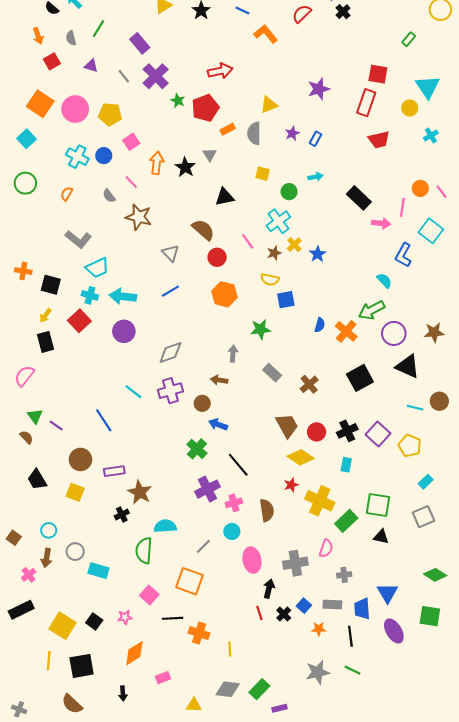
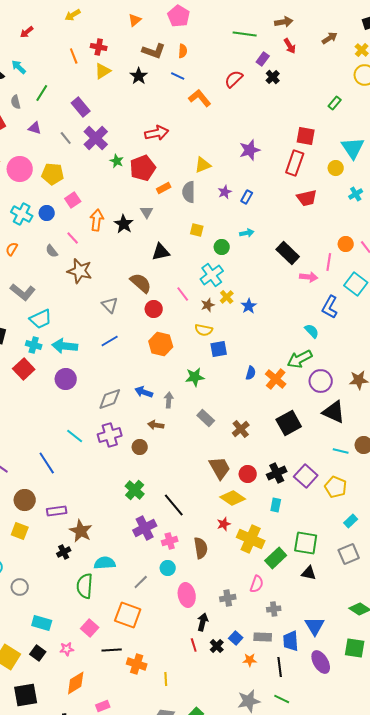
blue arrow: (218, 425) -> (144, 392), moved
gray cross: (295, 563) -> (228, 598), size x0.7
cyan rectangle: (98, 571) -> (42, 623), moved

